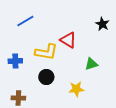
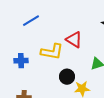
black circle: (46, 77) -> (67, 77), moved

